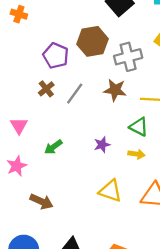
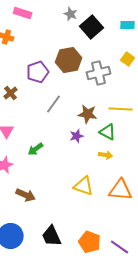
purple pentagon: (56, 56) -> (38, 72), turned 30
brown cross: (46, 89) -> (11, 93), moved
brown star: (115, 90) -> (88, 114), moved
purple star: (102, 145) -> (77, 136), moved

